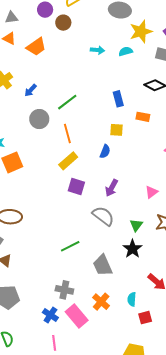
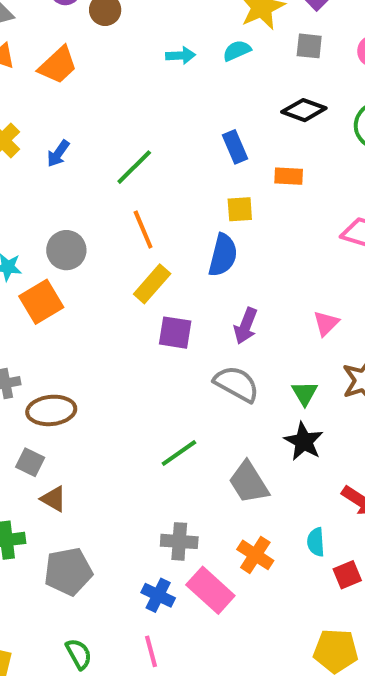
gray circle: (39, 119) -> (66, 250), moved
blue semicircle: (105, 151) -> (223, 255), size x1.5
pink line: (54, 343) -> (151, 651), moved

